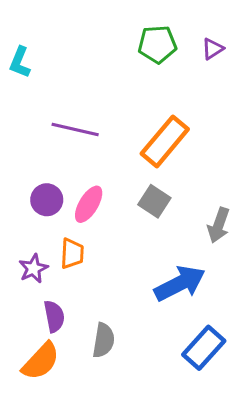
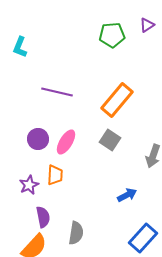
purple triangle: (213, 49) -> (147, 25), moved
blue arrow: (180, 283) -> (127, 195), size x0.6

